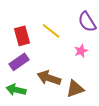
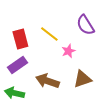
pink star: (81, 51) -> (68, 51), moved
brown triangle: (75, 89) -> (82, 79), moved

